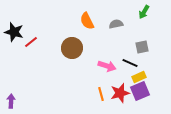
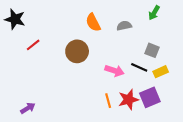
black star: (14, 32) -> (15, 19), moved
gray square: (142, 47) -> (152, 50), turned 32
yellow rectangle: (139, 77) -> (161, 72), moved
purple arrow: (11, 101) -> (28, 108), moved, turned 56

